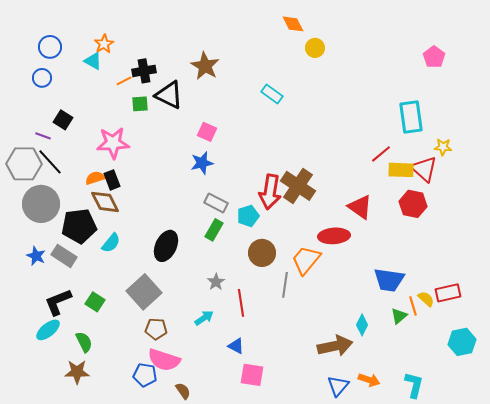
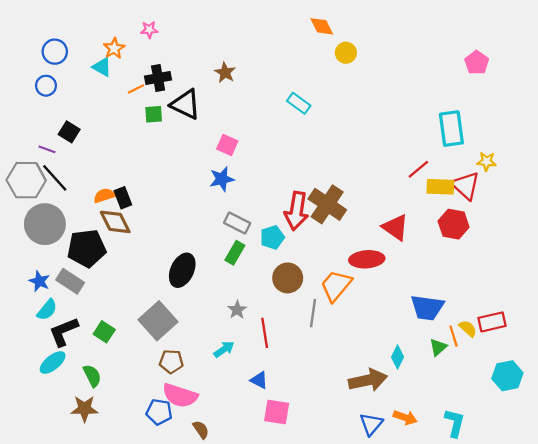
brown star: (205, 66) -> (225, 73), size x0.7
pink star: (113, 143) -> (149, 30), moved, size x0.5
cyan semicircle: (111, 243) -> (47, 310), moved

